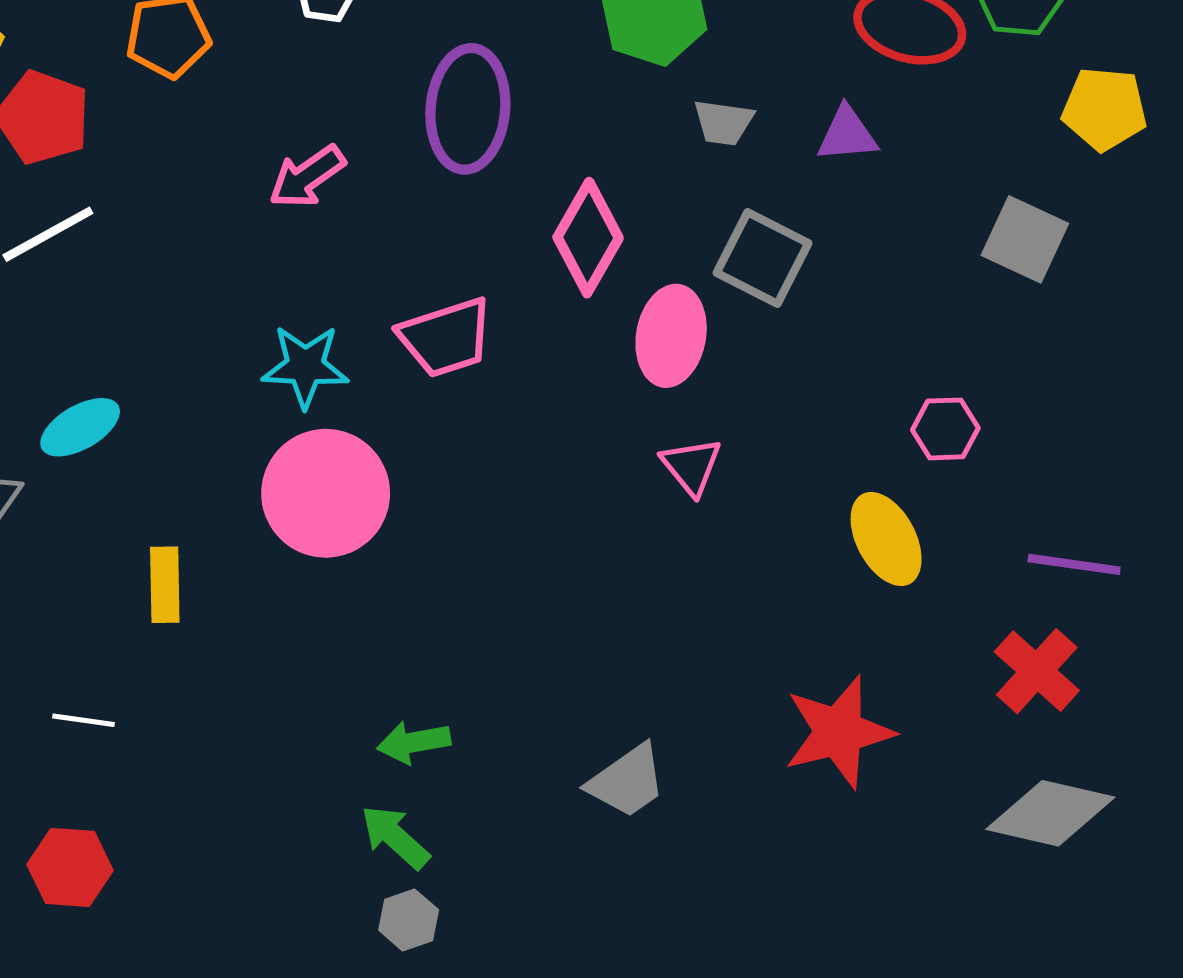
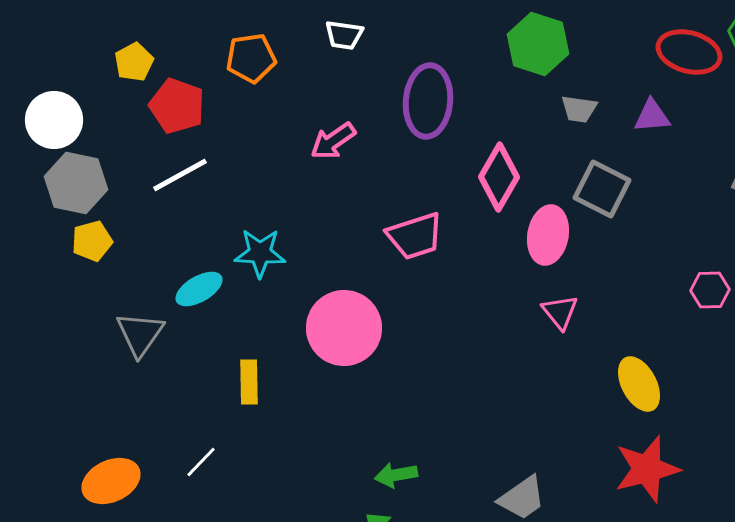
cyan star: (305, 366) -> (260, 253), moved
yellow ellipse: (886, 539) -> (639, 384), moved
white line: (84, 720) -> (201, 462), turned -54

